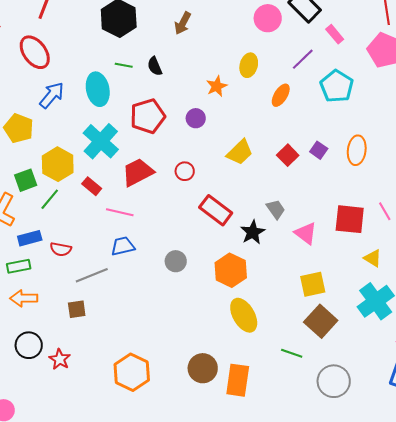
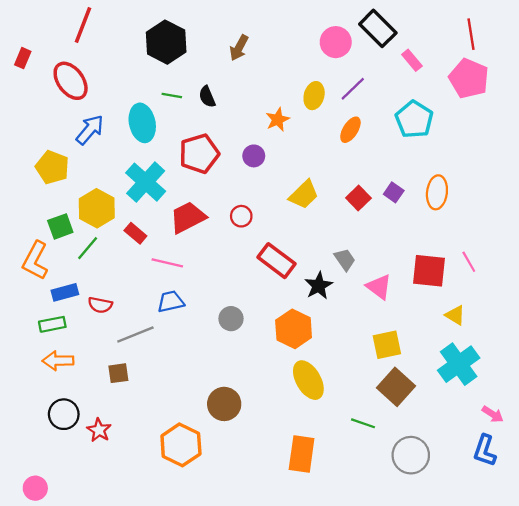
purple line: (303, 59) -> (353, 89), moved
brown circle: (203, 368) -> (224, 404), moved

